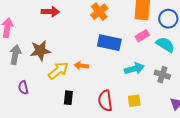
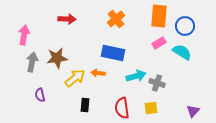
blue rectangle: (109, 43) -> (113, 53), moved
cyan arrow: (134, 69) -> (136, 76), moved
gray cross: (162, 75) -> (157, 83), moved

